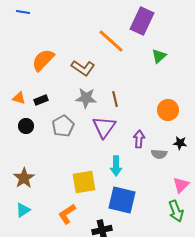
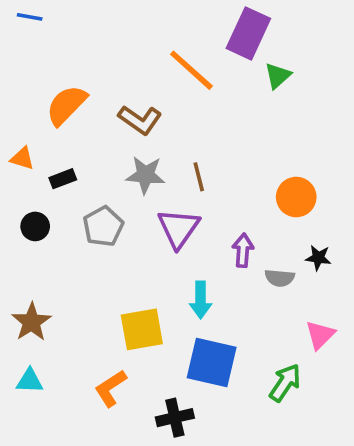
green triangle: (159, 56) -> (278, 76), moved
orange triangle: (19, 98) -> (22, 158), moved
cyan triangle: (23, 210) -> (30, 381), turned 35
green arrow: (176, 211) -> (285, 383), moved, turned -125

